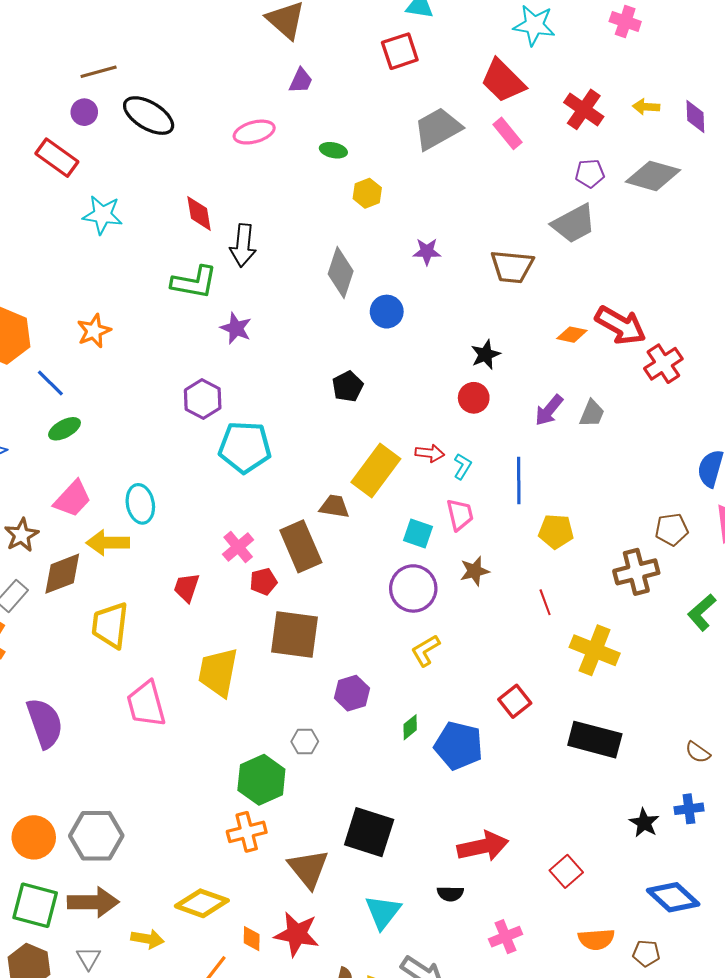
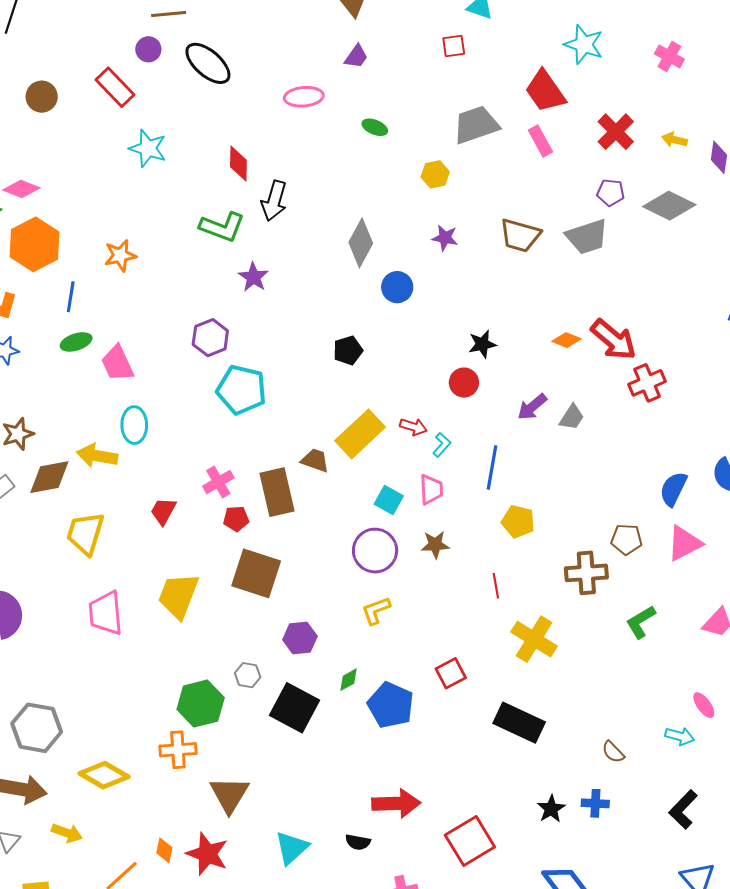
red square: (400, 51) -> (454, 46), size x0.7
yellow hexagon: (367, 193) -> (435, 174), moved
brown trapezoid: (512, 267) -> (520, 235), moved
blue line: (50, 383) -> (71, 297), turned 44
pink trapezoid: (73, 499) -> (117, 363), moved, turned 102
black square: (369, 832) -> (294, 708), moved
red square: (566, 871) -> (470, 841), size x1.6
yellow diamond: (202, 903) -> (104, 775), moved

